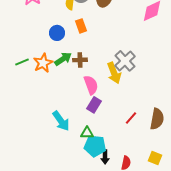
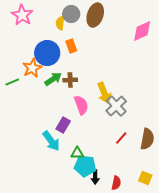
blue circle: (57, 33) -> (47, 53), size x1.6
gray cross: (125, 61) -> (116, 106), moved
orange star: (43, 63) -> (32, 68), moved
purple rectangle: (94, 105) -> (63, 125), moved

